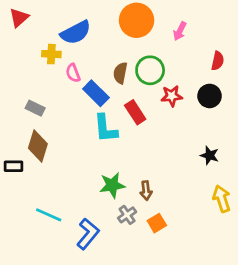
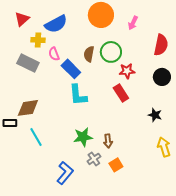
red triangle: (19, 18) -> (22, 19), moved
red semicircle: (218, 61) -> (161, 45), size x1.5
black circle: (210, 96) -> (162, 77), moved
gray rectangle: (35, 108) -> (28, 63), moved, size x1.5
red rectangle: (135, 112) -> (121, 93), moved
brown diamond: (38, 146) -> (28, 108), turned 65
cyan line: (49, 215) -> (36, 137), moved, turned 36

